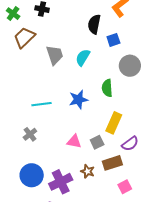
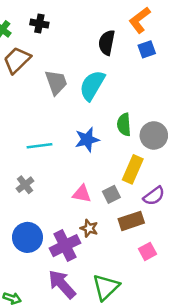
blue square: (113, 40) -> (147, 49), moved
cyan semicircle: (83, 57) -> (92, 85), size x1.4
gray circle: (130, 66) -> (154, 135), moved
brown star: (88, 171) -> (89, 228), moved

